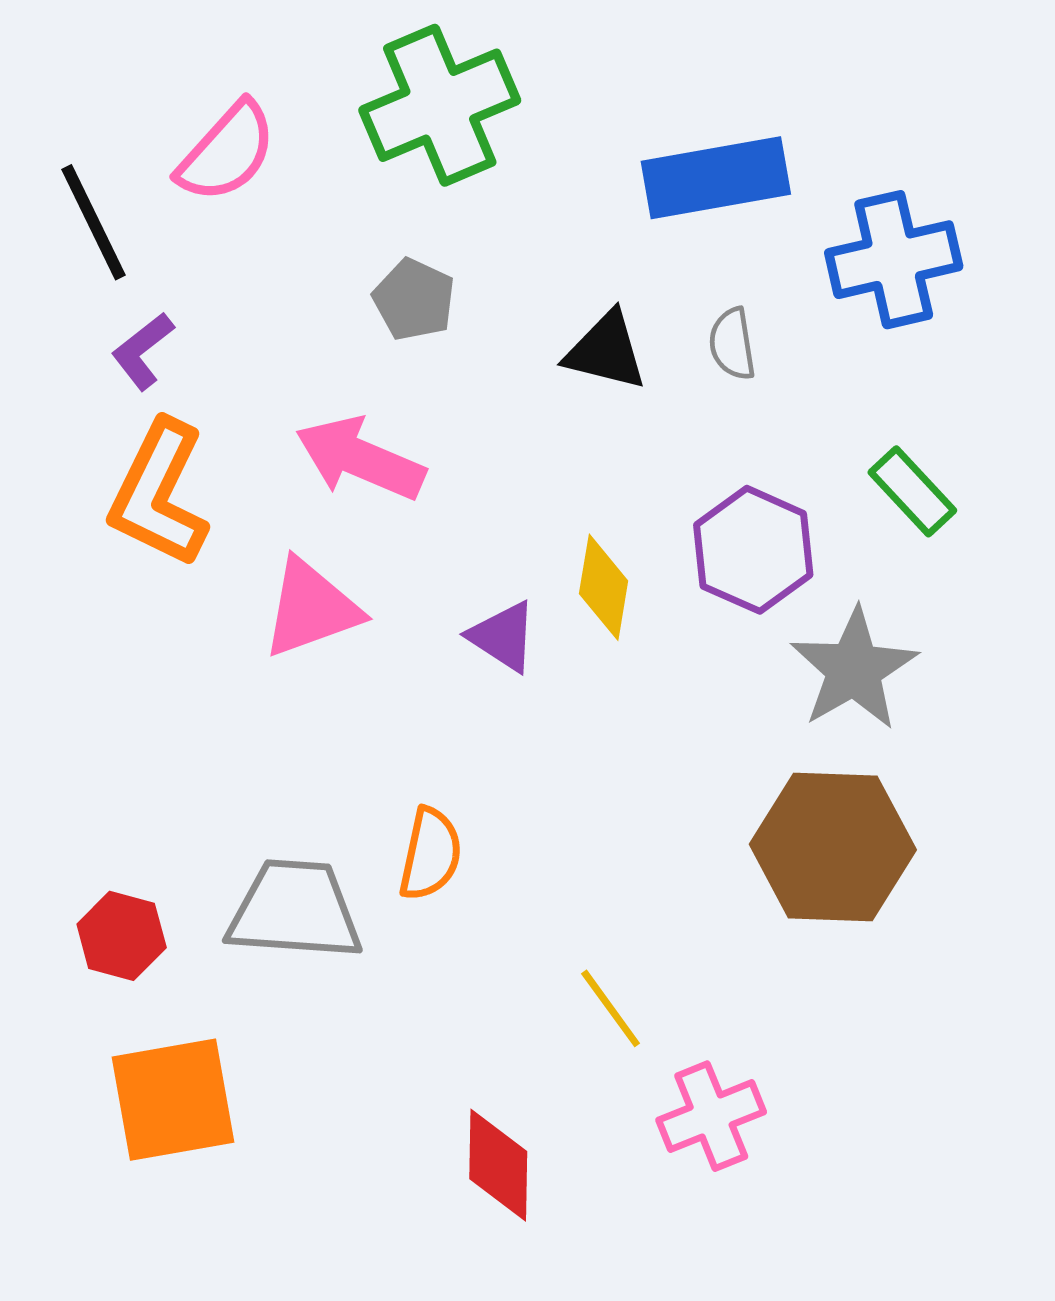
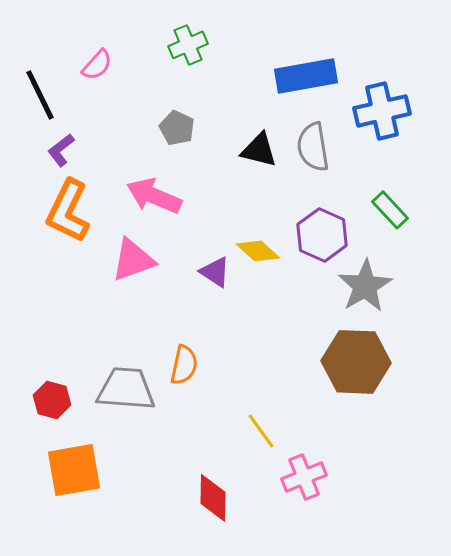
green cross: (440, 105) -> (188, 45), size x0.6
pink semicircle: (227, 152) -> (97, 65), size x0.7
gray semicircle: (732, 344) -> (313, 147), size x1.6
yellow diamond: (604, 587) -> (258, 251), turned -57

